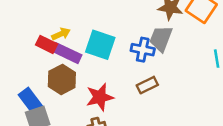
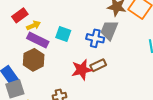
red rectangle: (47, 44) -> (20, 15), moved, turned -63
cyan square: (100, 45) -> (63, 34), size x0.7
red star: (100, 97) -> (82, 70), moved

